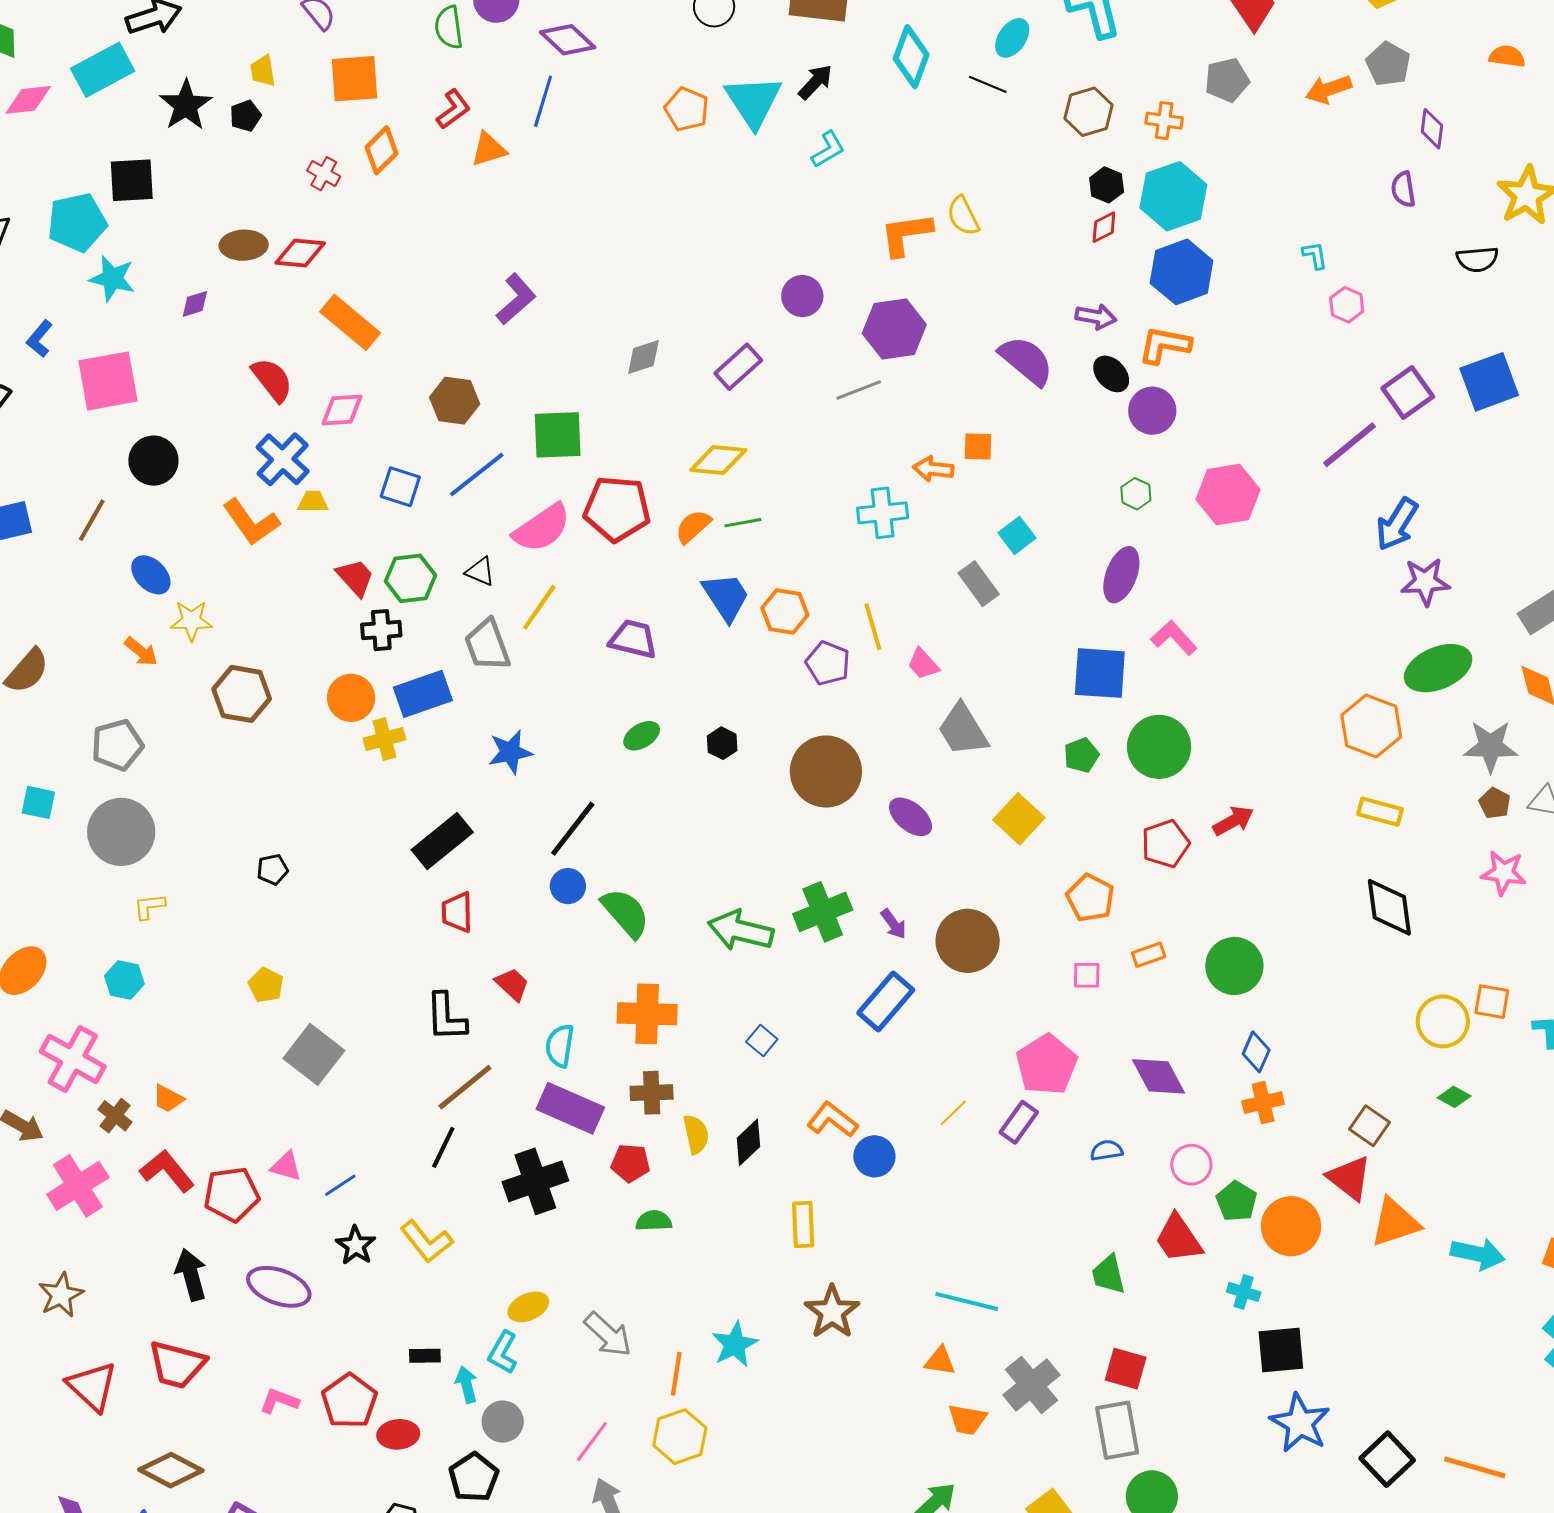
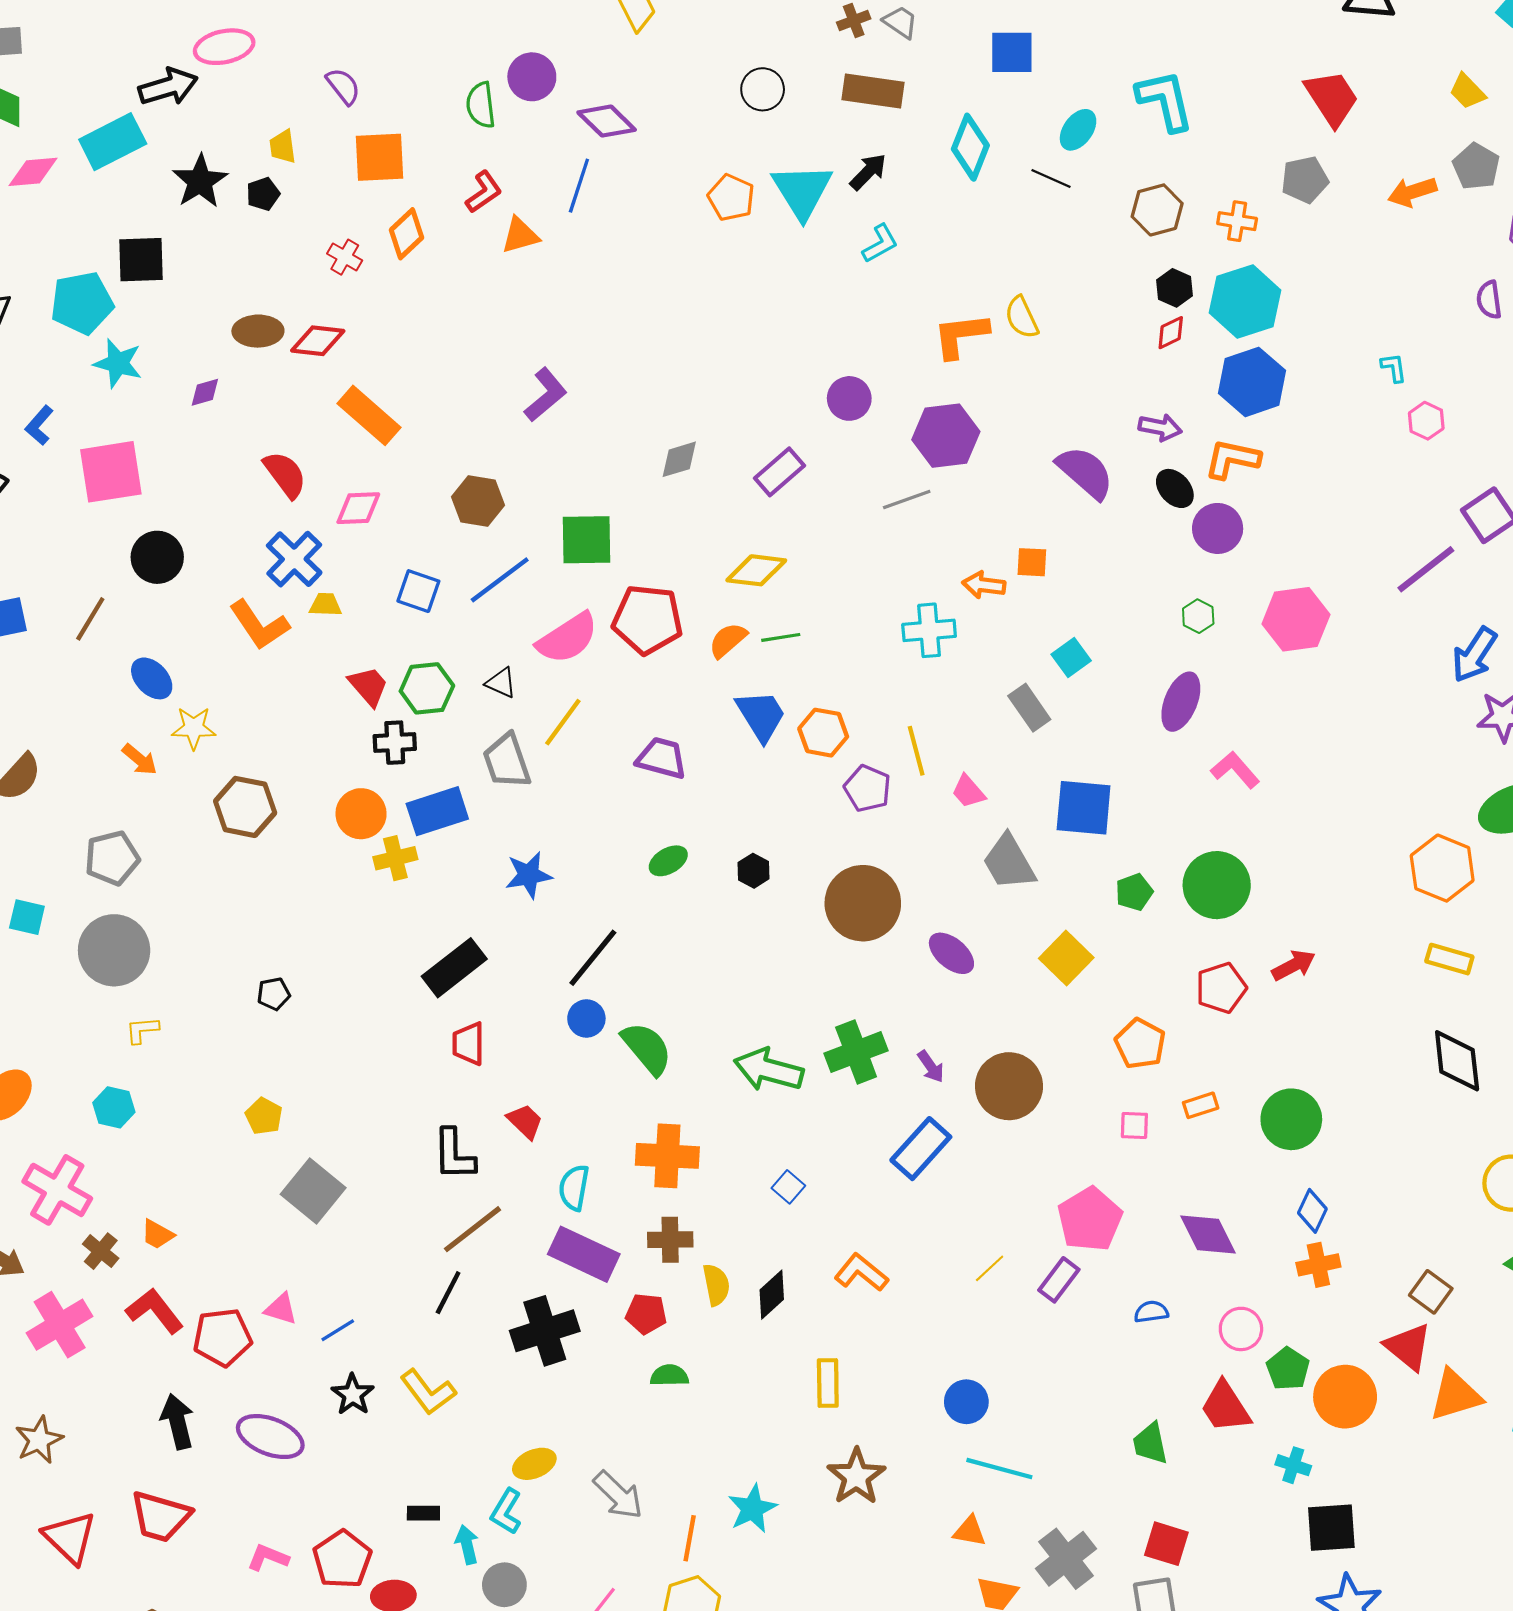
blue square: (1100, 673) -> (1084, 808), moved
blue circle: (874, 1156) -> (966, 1402), moved

